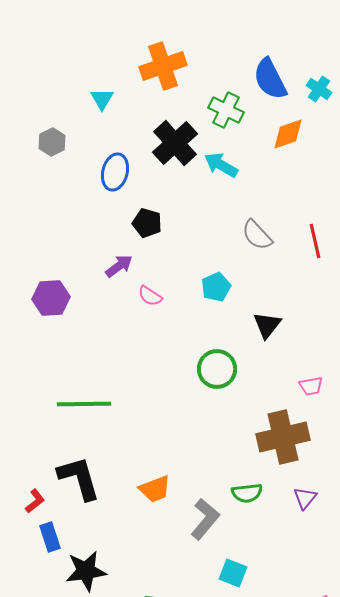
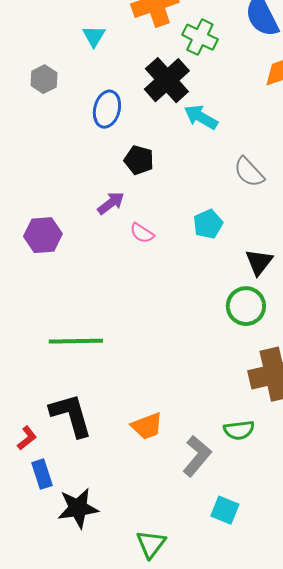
green cross: (226, 110) -> (200, 37), moved
cyan arrow: (221, 165) -> (201, 117), moved
green circle: (217, 369) -> (246, 306), moved

